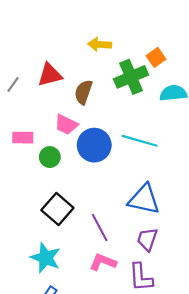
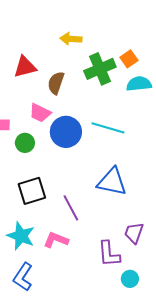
orange square: (156, 57) -> (129, 59), moved
black square: (57, 209) -> (32, 191), turned 32
purple trapezoid: (147, 239) -> (134, 233), moved
pink L-shape: (103, 262) -> (56, 240), moved

